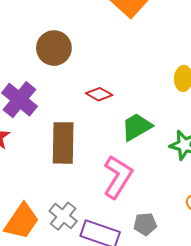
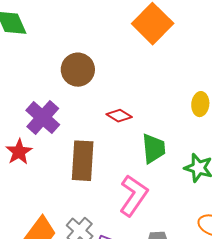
green trapezoid: (137, 127) -> (154, 148), turned 112

